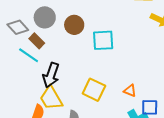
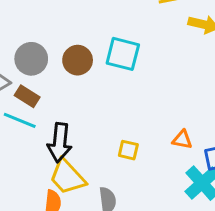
cyan square: (103, 40) -> (123, 54), moved, turned 30
yellow square: (94, 90) -> (128, 150), size x0.6

